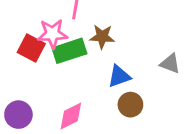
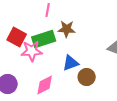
pink star: (52, 34) -> (32, 51), moved
blue triangle: (119, 76) -> (71, 63), moved

